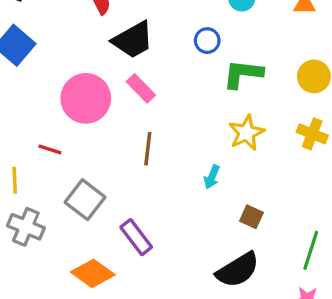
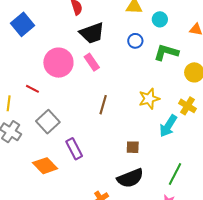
green L-shape: (243, 74) -> (166, 52), moved
brown line: (148, 149) -> (103, 105), moved
cyan arrow: (212, 177) -> (168, 126), moved, size x1.6
brown square: (251, 217) -> (133, 147), moved, turned -32

